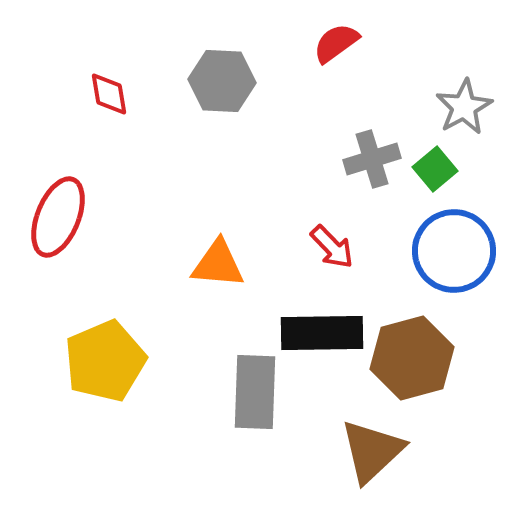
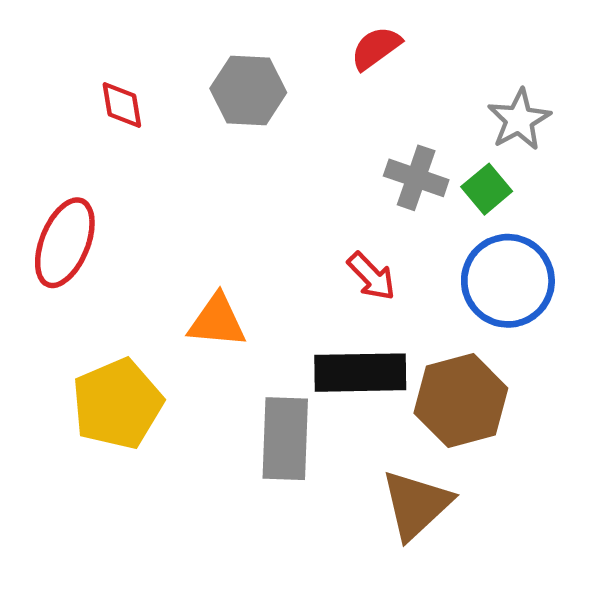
gray cross: (372, 159) -> (416, 178), turned 36
orange triangle: (218, 264) -> (217, 321), moved

